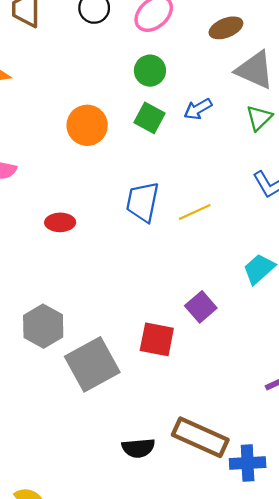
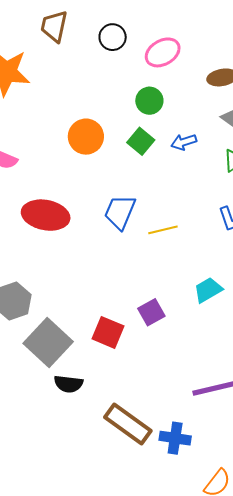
red ellipse: (60, 222) -> (46, 215), size x1.8
gray square: (92, 364) -> (48, 342), turned -30
black semicircle: (138, 448) -> (68, 384), moved
blue cross: (248, 463) -> (175, 438), moved

